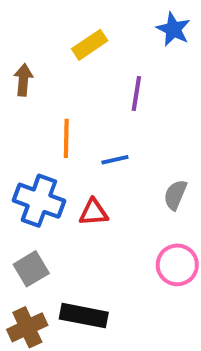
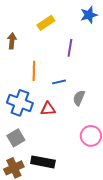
blue star: (173, 29) -> (89, 15), turned 30
gray semicircle: (175, 195) -> (79, 98), moved

